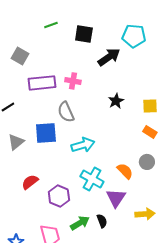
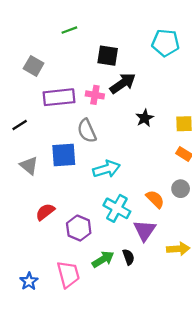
black square: (84, 34) -> (108, 56), moved
black arrow: (109, 57) -> (123, 83), moved
gray triangle: (16, 142) -> (29, 166), turned -42

